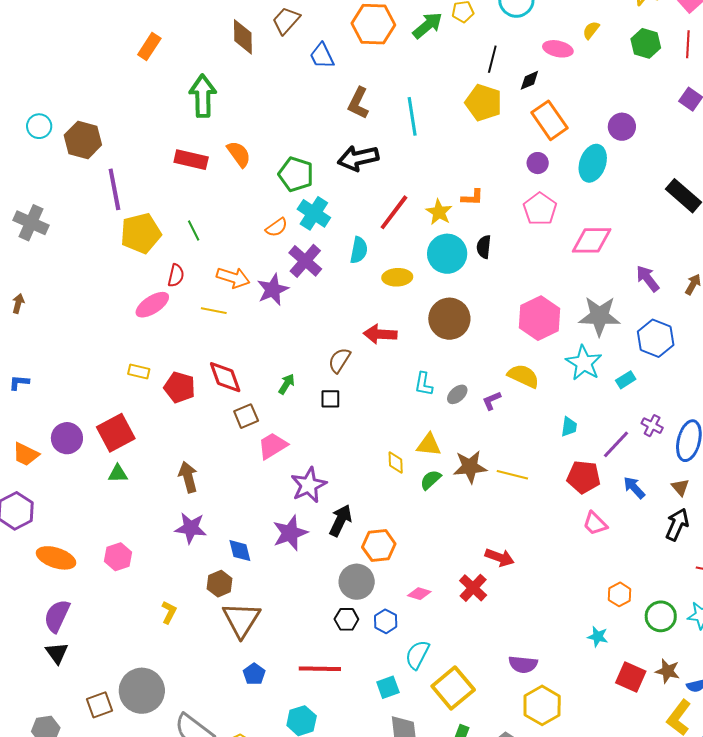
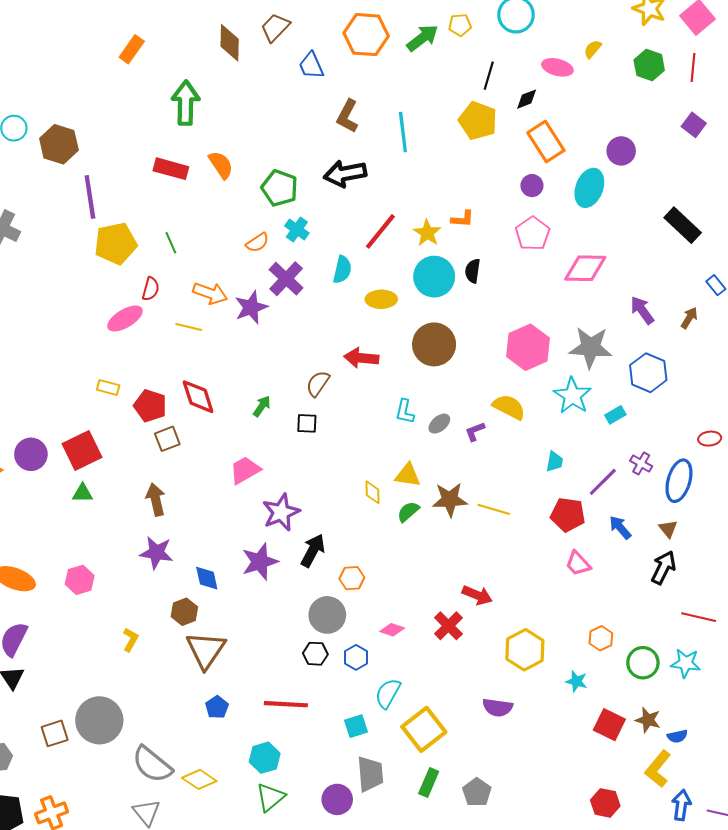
cyan cross: (314, 213) -> (297, 230), size x0.7
brown square: (246, 416) -> (167, 439), moved
orange hexagon: (379, 546) -> (352, 578), size x0.7
yellow hexagon: (542, 705) -> (525, 650), moved

